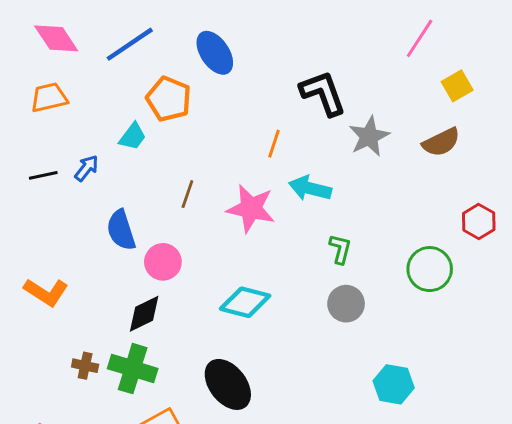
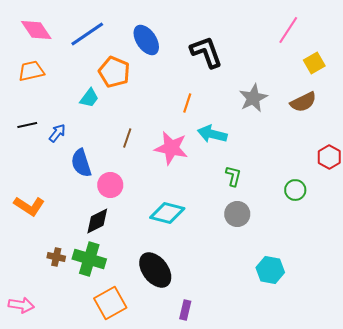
black L-shape: (323, 93) -> (206, 52), moved
blue arrow: (87, 168) -> (57, 133), moved
green circle: (430, 269) -> (295, 190), size x0.7

